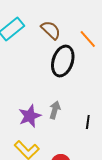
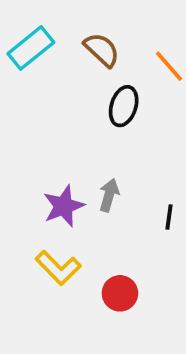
black ellipse: (63, 61) -> (124, 106), size x0.7

